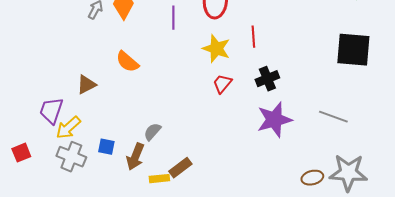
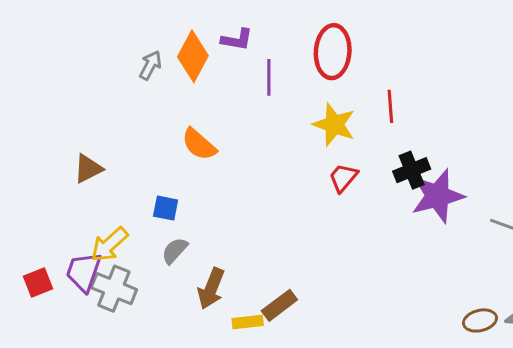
brown triangle: (86, 85) -> (88, 169), moved
purple trapezoid: (51, 111) -> (84, 272), moved
purple star: (274, 120) -> (437, 196), moved
gray semicircle: (152, 132) -> (175, 251), moved
blue square: (106, 147) -> (166, 208), moved

